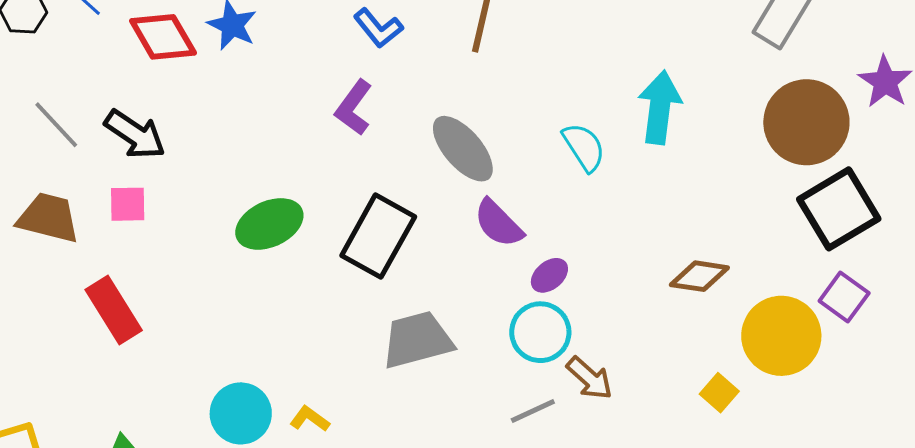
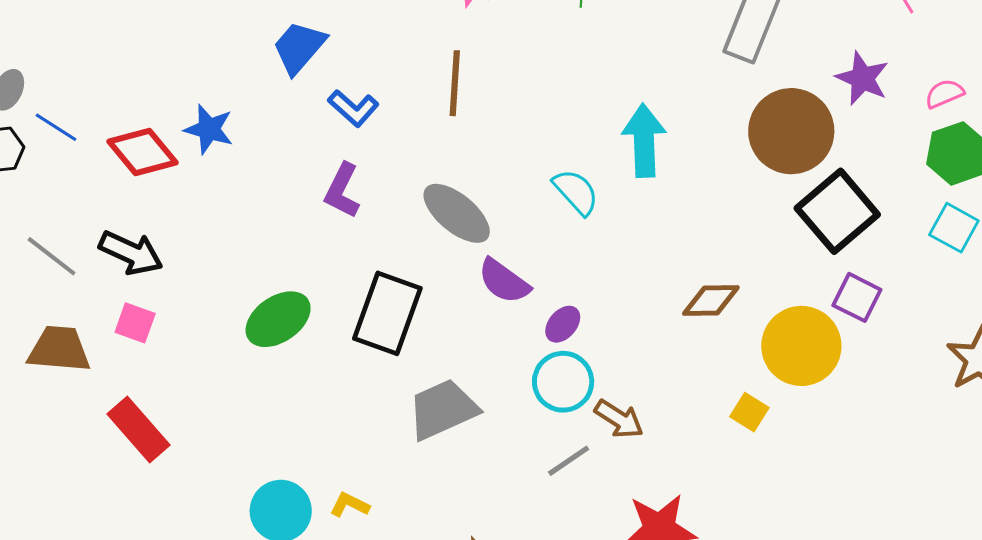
pink square: (128, 204) -> (135, 323), turned 30

